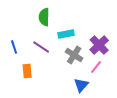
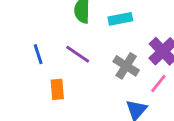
cyan rectangle: (66, 34) -> (120, 19), moved

